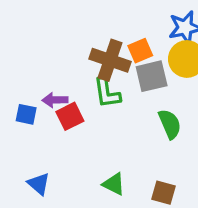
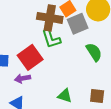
purple arrow: (55, 100) -> (23, 78), moved
red square: (70, 116) -> (30, 57), size x1.4

